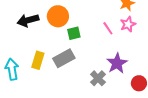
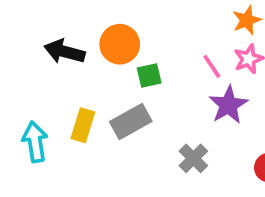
black arrow: (28, 20) -> (64, 52), turned 30
purple star: (117, 63) -> (228, 105), moved

